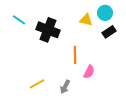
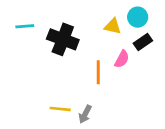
cyan line: (19, 20) -> (25, 26), turned -40
pink semicircle: (89, 72) -> (122, 59), moved
yellow line: (37, 84) -> (60, 109), moved, turned 35

